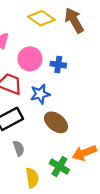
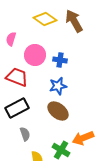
blue star: (40, 94) -> (58, 86), moved

